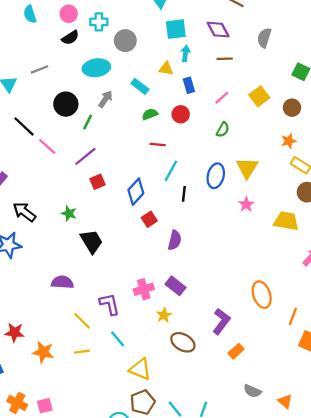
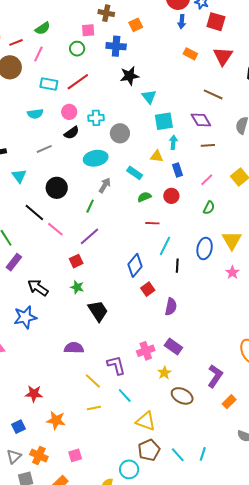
cyan semicircle: (30, 14) -> (35, 114), turned -77
gray line: (39, 69) -> (44, 149), moved
black circle: (66, 104) -> (57, 188), moved
red square: (98, 182) -> (76, 261), moved
orange star: (43, 352) -> (56, 420), moved
pink square: (45, 406) -> (75, 455), moved

